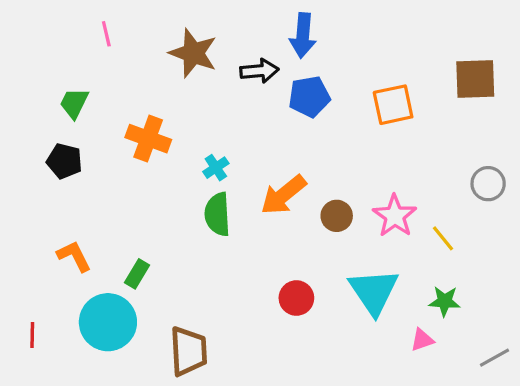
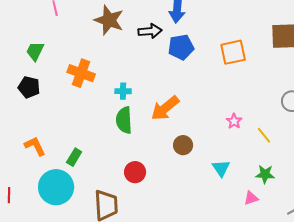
cyan cross: (216, 168) -> (123, 91), turned 35
brown circle: (337, 216) -> (183, 145), moved
pink star: (395, 216) -> (234, 121), size x0.6
cyan triangle: (374, 292) -> (221, 168), size x0.6
red circle: (296, 298) -> (135, 172), moved

